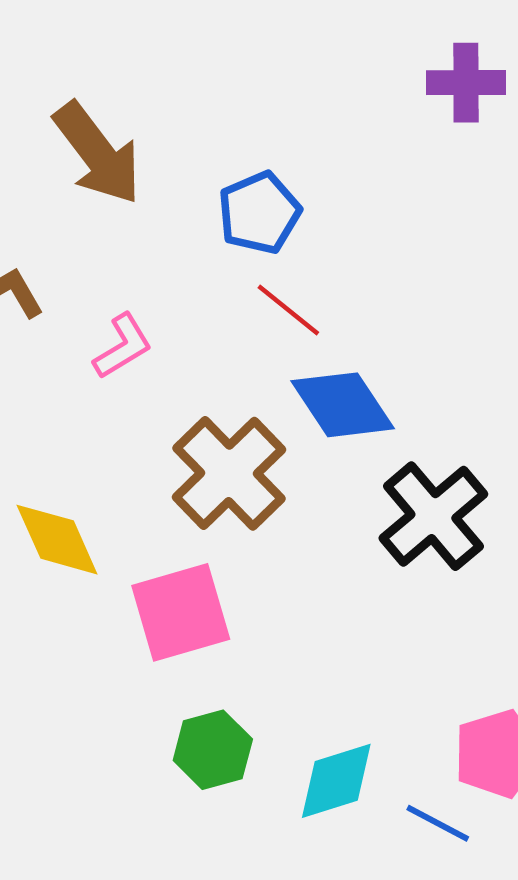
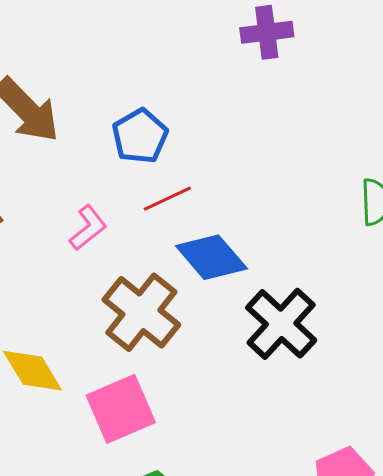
red line: (288, 310) -> (167, 199), turned -57
pink L-shape: (123, 346) -> (88, 228), moved

